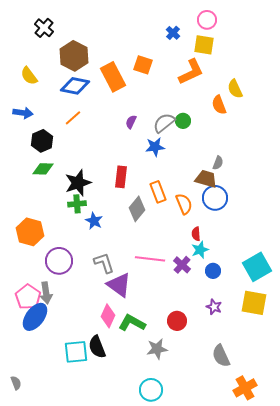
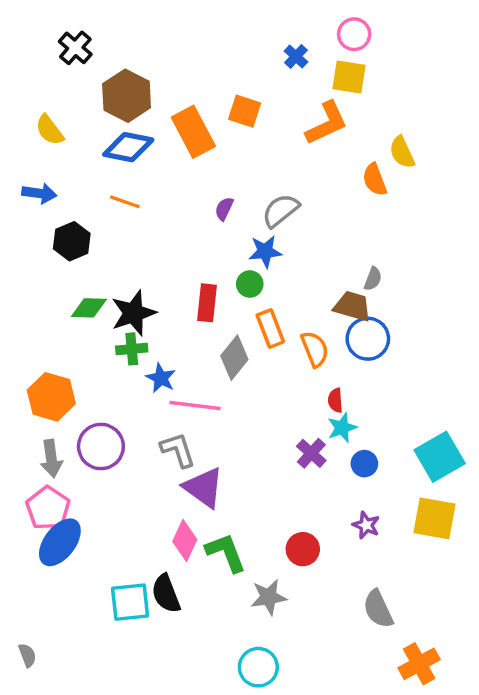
orange line: (73, 118) -> (125, 202), turned 60
green circle: (183, 121) -> (250, 284), moved
green diamond: (43, 169) -> (89, 308), moved
pink line: (150, 259) -> (195, 405), moved
gray arrow: (46, 293) -> (51, 458), moved
green L-shape: (132, 323) -> (226, 553), turned 40

